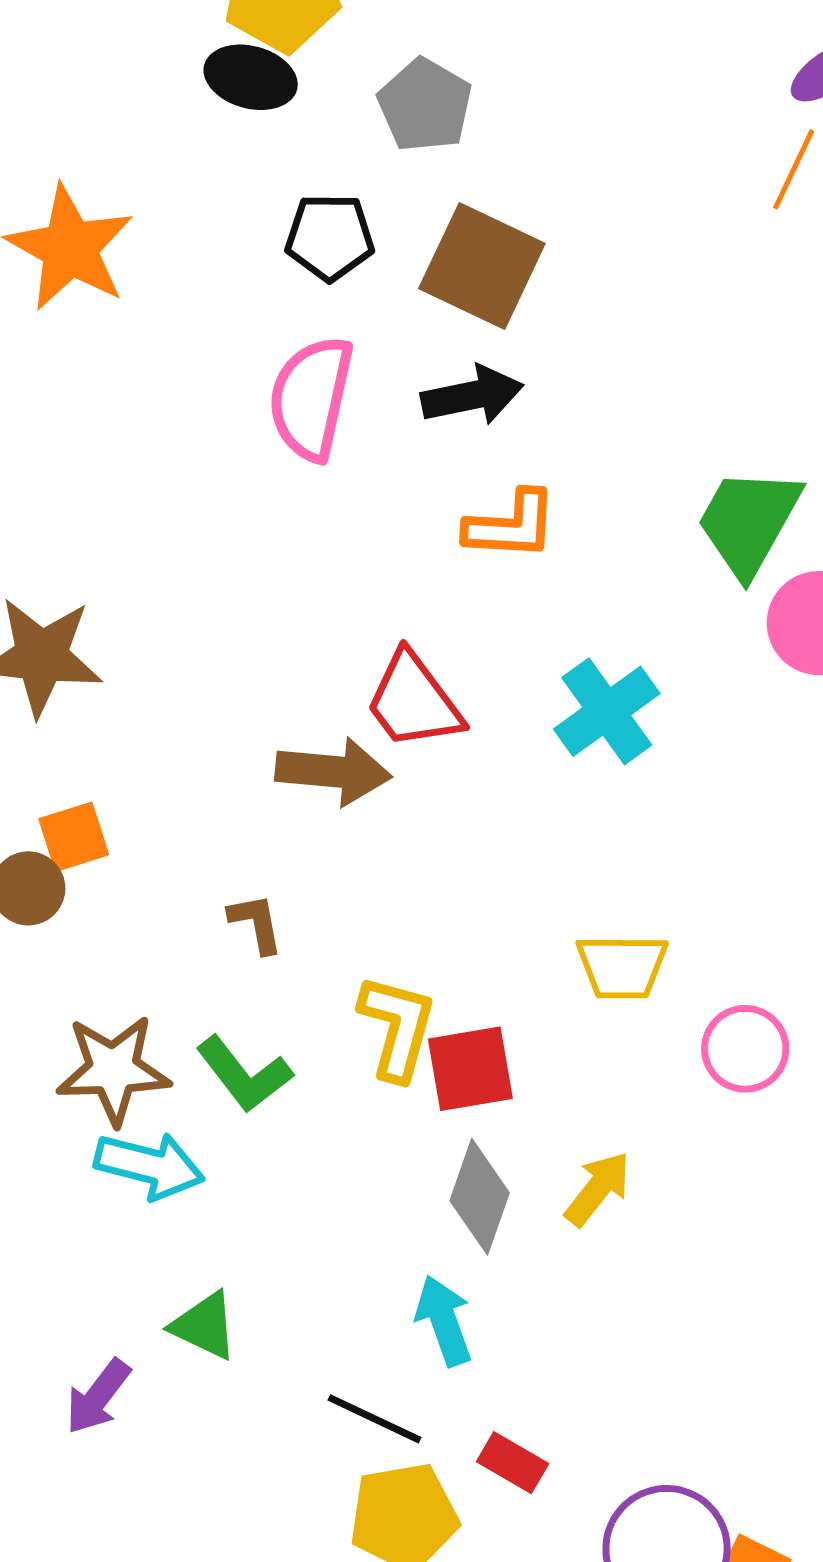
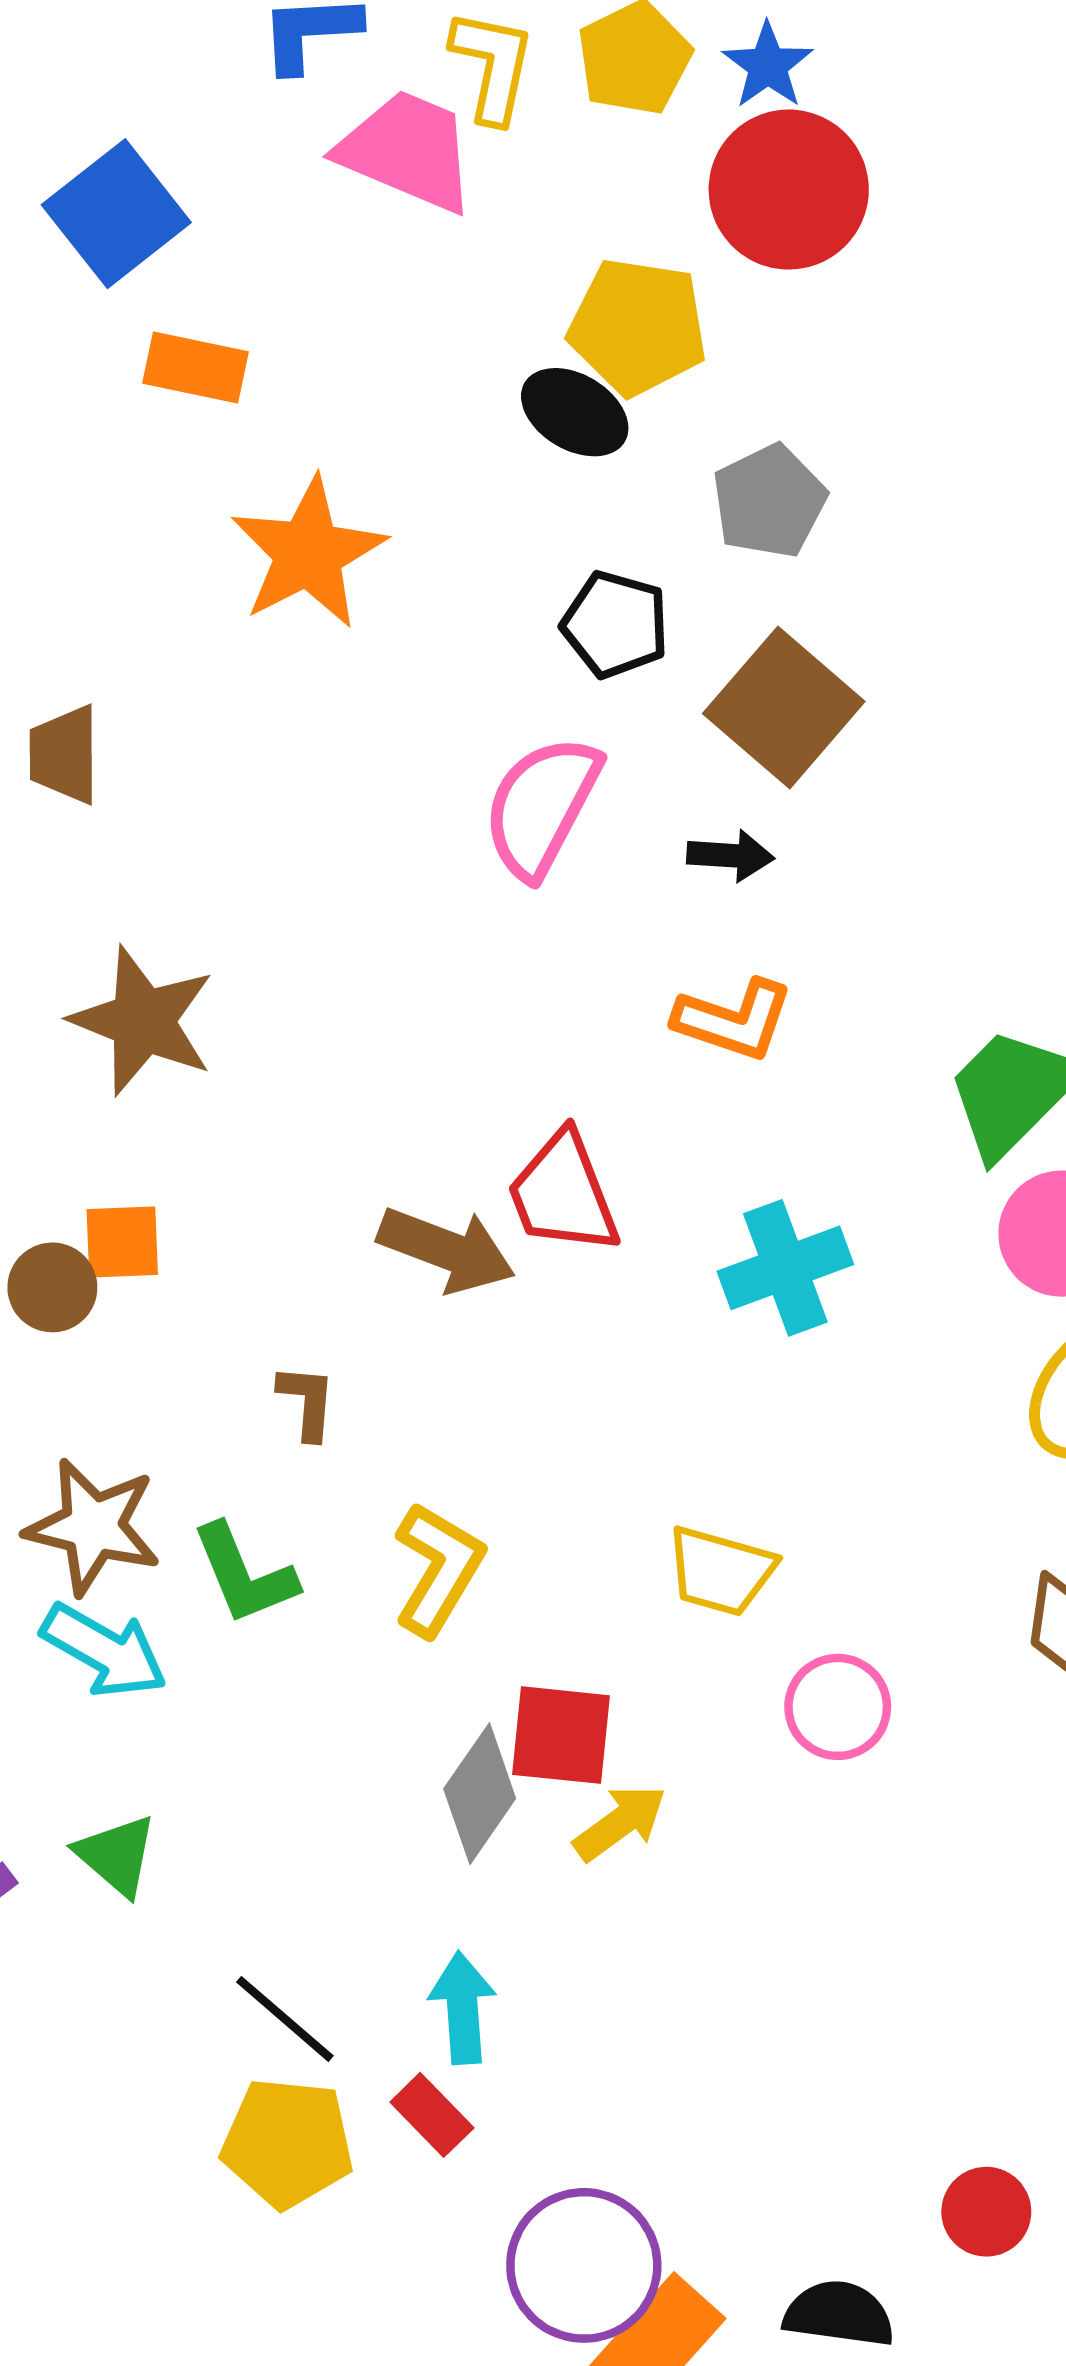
black arrow: (472, 395) -> (730, 856), size x0.7
red square: (470, 1069) -> (561, 1735), moved
cyan arrow: (444, 1321) -> (463, 2008), moved

